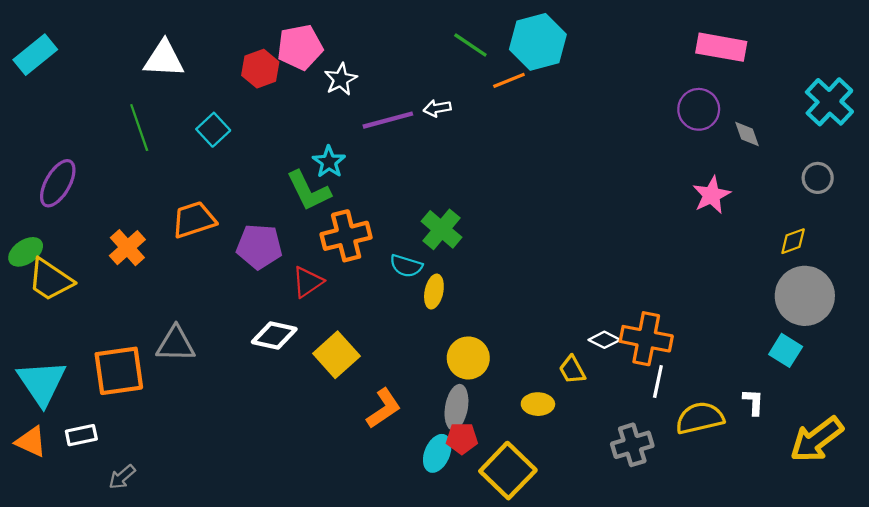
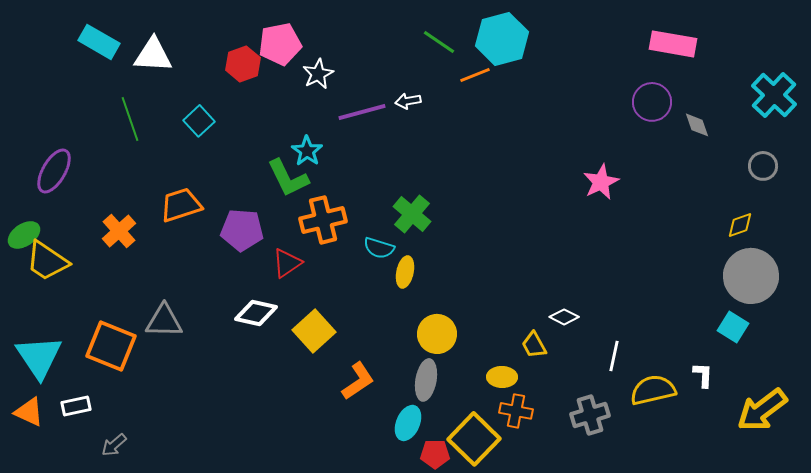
cyan rectangle: (35, 55) -> (99, 42), moved, turned 69
pink star: (712, 195) -> (601, 182), moved
orange cross: (646, 339) -> (516, 411), moved, size x0.7
orange square: (119, 371) -> (111, 346), turned 30
red pentagon: (462, 438) -> (435, 454), moved

